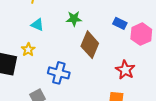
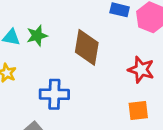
green star: (74, 19) -> (37, 36), moved

